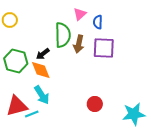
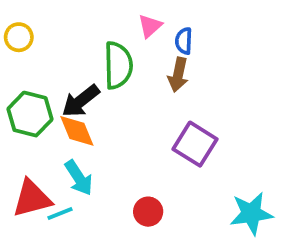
brown arrow: (79, 44) -> (178, 75), moved
purple square: (104, 48) -> (195, 144), moved, turned 30
black arrow: (43, 54) -> (81, 101), size x1.5
red circle: (95, 104) -> (148, 212), moved

